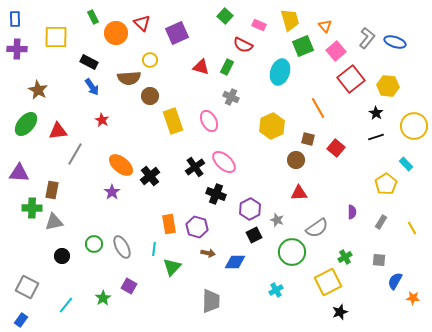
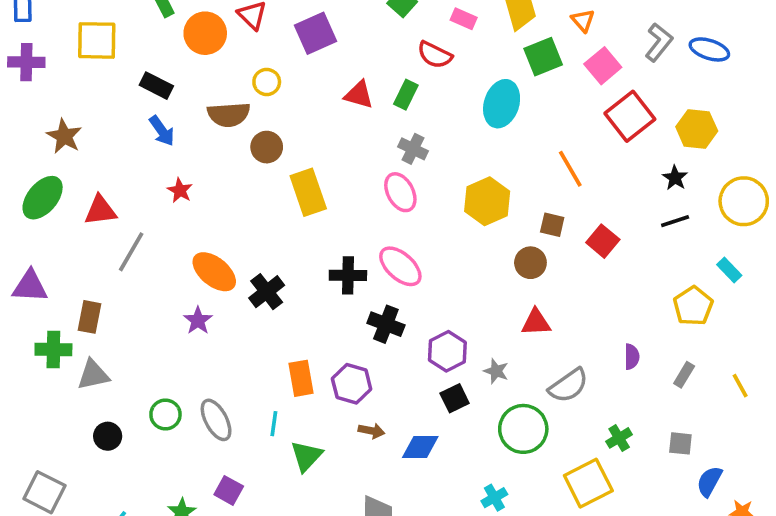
pink ellipse: (209, 121) -> (400, 192), moved
black cross: (195, 167) -> (348, 275), turned 36

